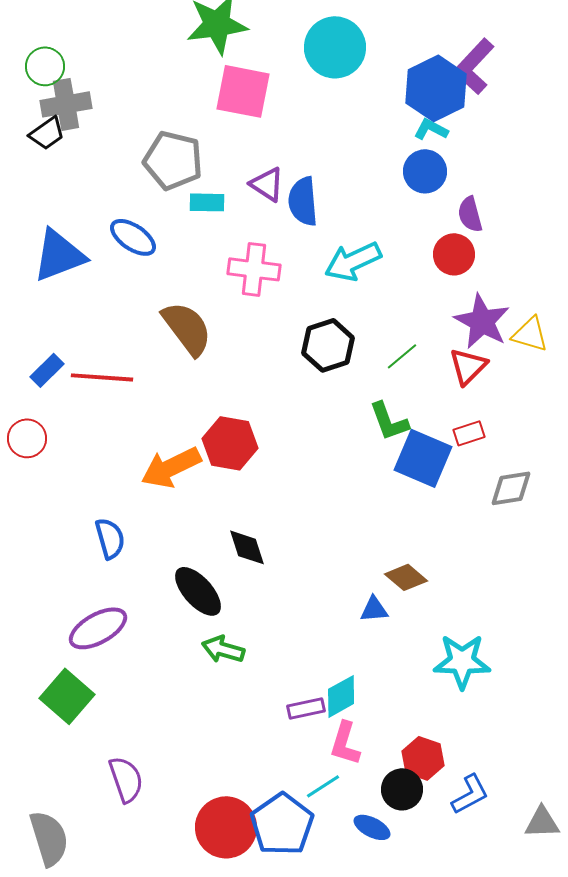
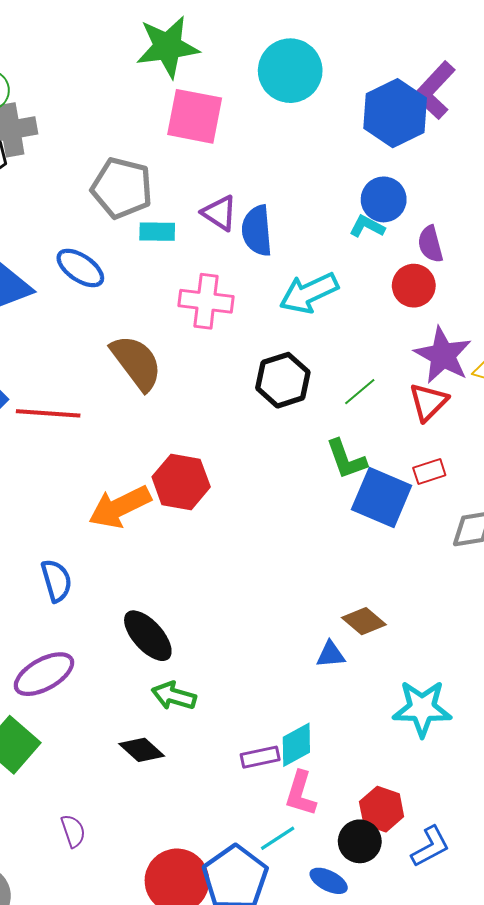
cyan L-shape: (431, 129) -> (367, 226), moved
black diamond: (247, 547) -> (142, 750), moved, turned -30
purple semicircle: (126, 779) -> (73, 831), size x0.7

